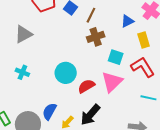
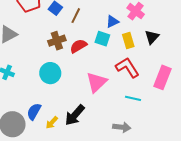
brown cross: (96, 37) -> (57, 41), moved
cyan square: (116, 57) -> (102, 39), moved
red semicircle: (86, 86) -> (78, 46), moved

